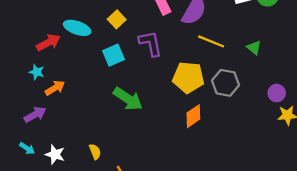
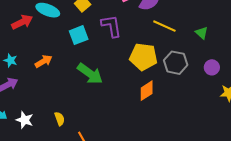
cyan star: (37, 72) -> (10, 60), moved
orange arrow: (55, 88) -> (44, 61), moved
purple circle: (277, 93) -> (212, 67), moved

